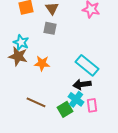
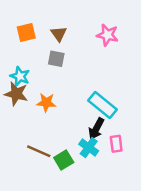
black arrow: (82, 84) -> (96, 129), turned -54
pink rectangle: (92, 105) -> (116, 144), moved
green square: (65, 109) -> (64, 160), moved

